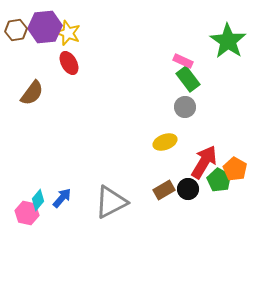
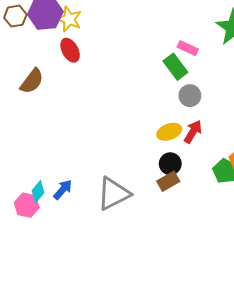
green rectangle: (188, 79) -> (175, 67), moved
red arrow: (204, 162) -> (193, 132), moved, size x0.7
black circle: (188, 189) -> (170, 164), moved

